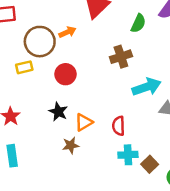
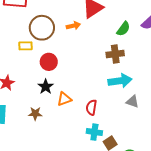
orange arrow: (67, 32) -> (73, 26), moved
brown cross: (121, 57) -> (115, 54), moved
red circle: (65, 74) -> (49, 62), moved
brown star: (71, 145) -> (35, 114), moved

